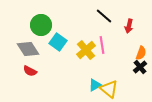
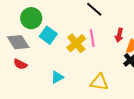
red arrow: (129, 26) -> (119, 35), moved
cyan triangle: (95, 85) -> (57, 77), moved
yellow triangle: (109, 89) -> (99, 82), turned -30

